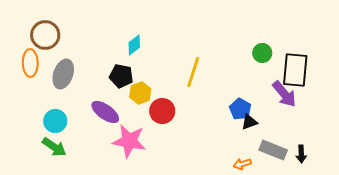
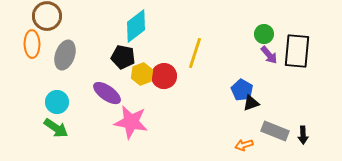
cyan diamond: (134, 45) -> (136, 26), size x1.6
purple arrow: (284, 94) -> (269, 55), moved, size x0.7
red circle: (162, 111) -> (164, 76), moved

